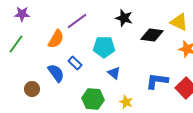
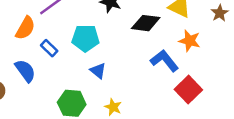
blue rectangle: (75, 63) -> (49, 48), moved
blue L-shape: (157, 81) -> (164, 61), moved, turned 45

